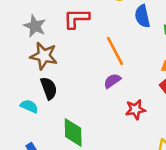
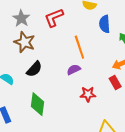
red L-shape: (76, 18) -> (54, 18), turned -30
black semicircle: (49, 88) -> (34, 69), moved, turned 54

